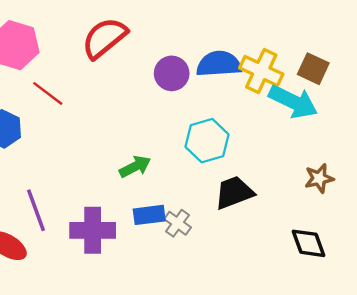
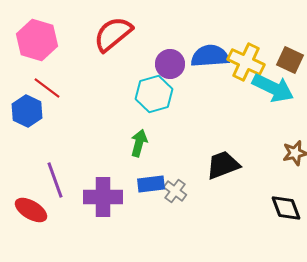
red line: (48, 93) -> (47, 88), moved
cyan hexagon: (207, 141) -> (154, 94), moved
green arrow: (135, 167) -> (139, 143), turned -48

